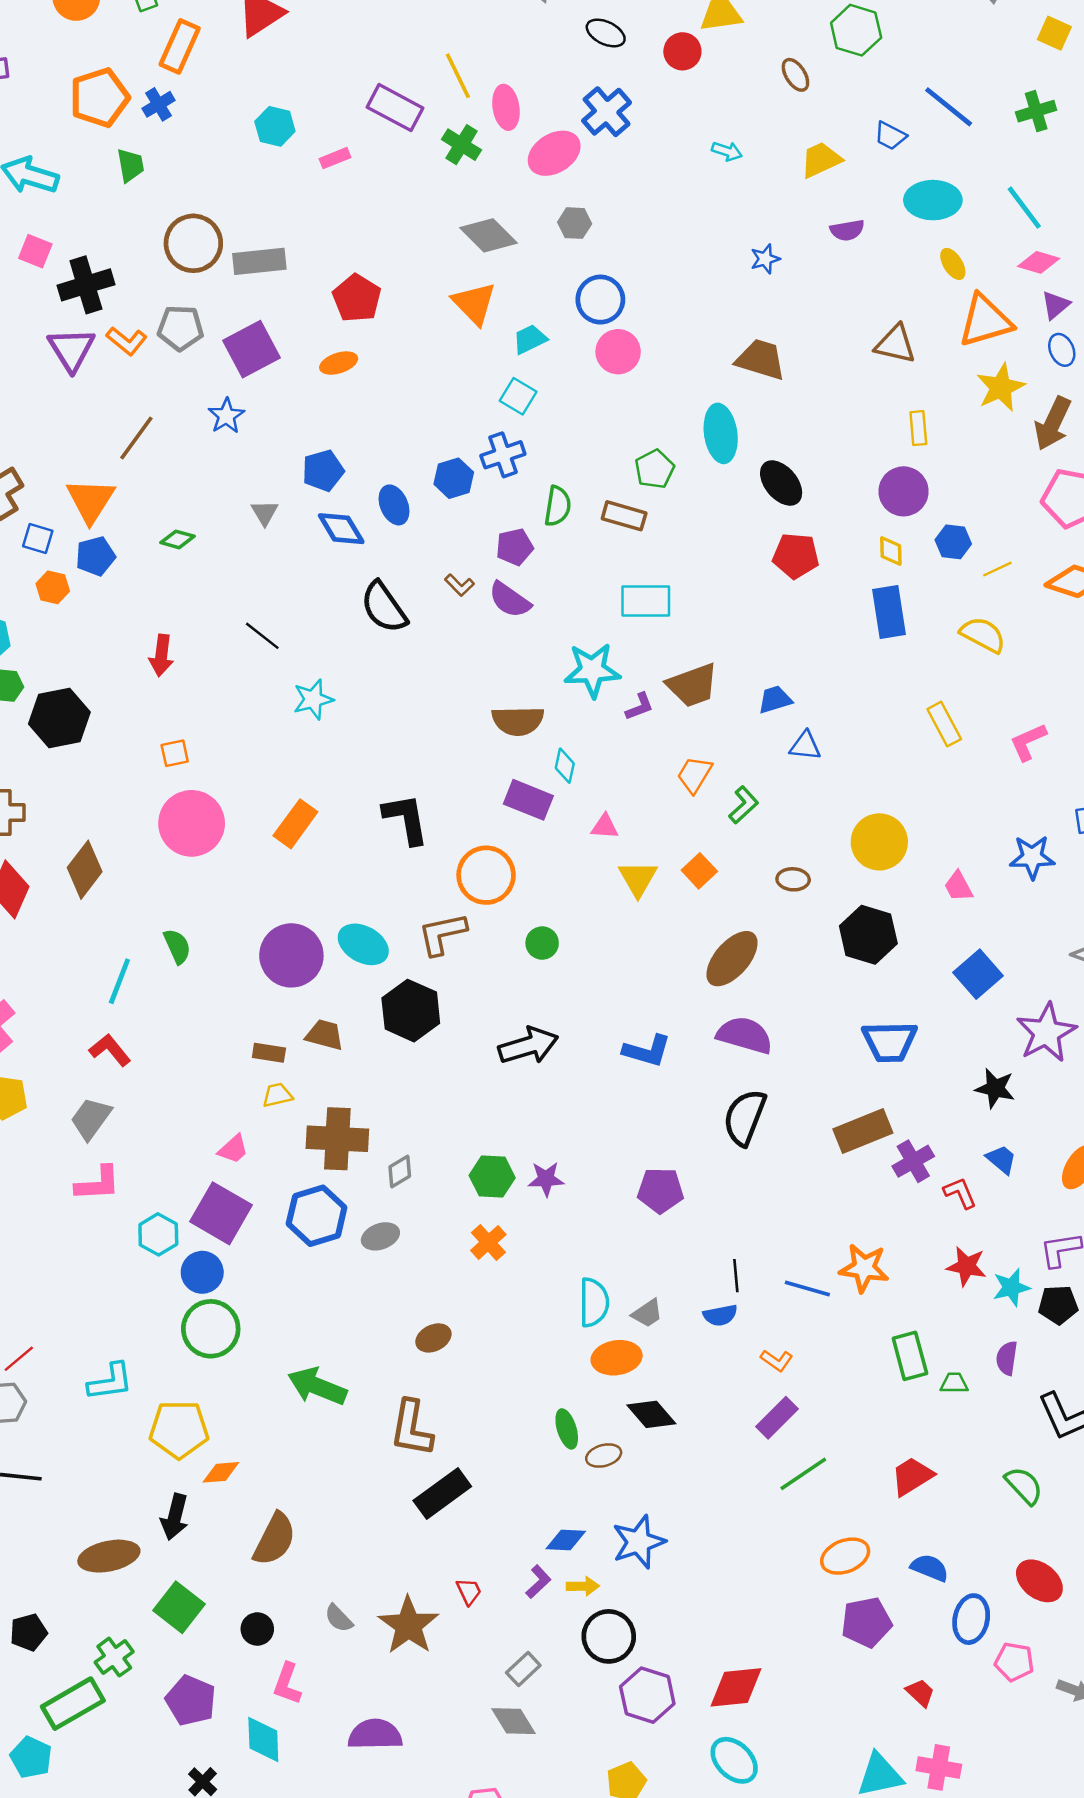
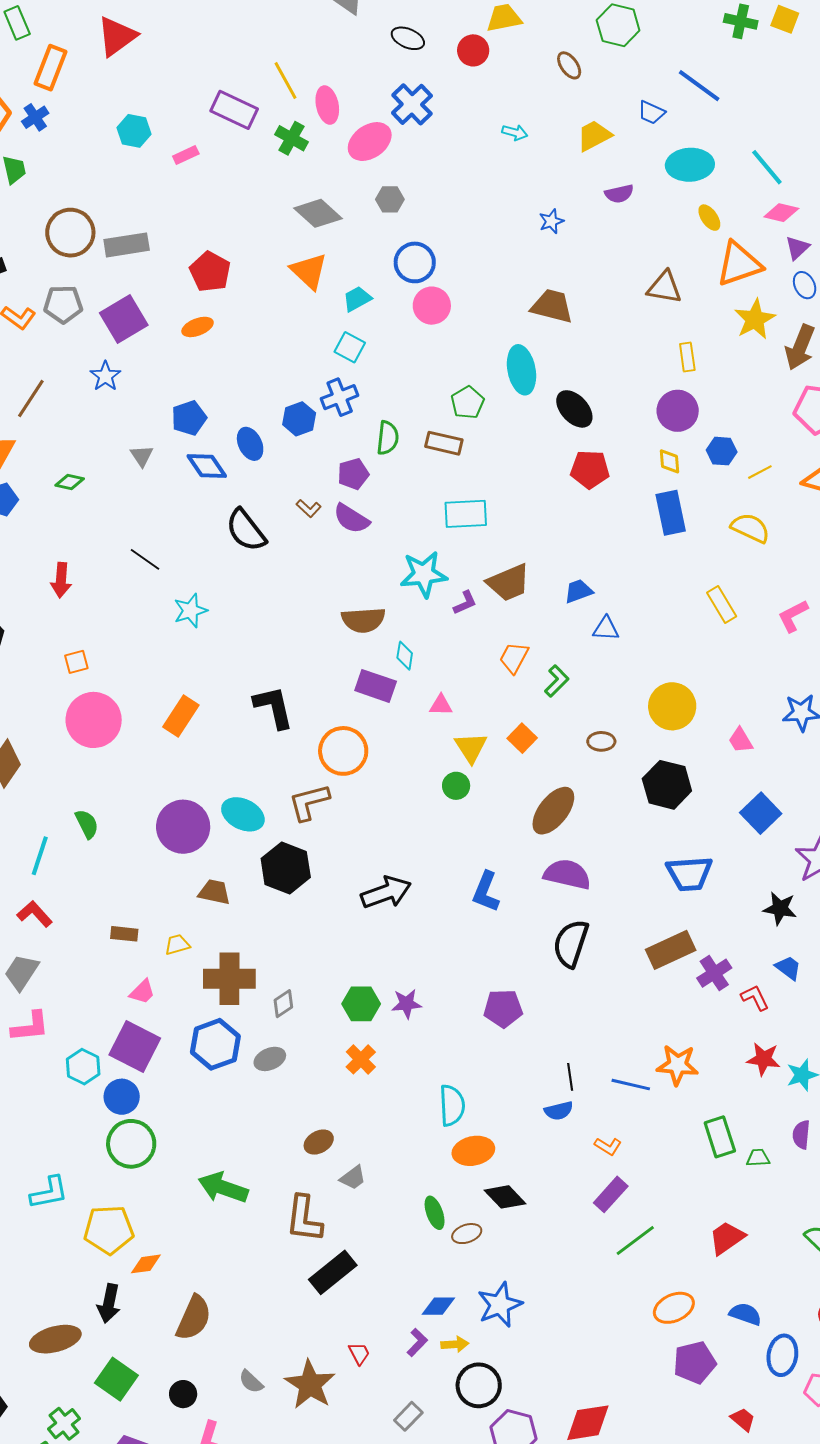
green cross: (1036, 111) -> (741, 21), moved, turned 32
green circle: (542, 943) -> (456, 786), moved
blue L-shape: (647, 1051) -> (486, 892), turned 99
brown rectangle: (269, 1053) -> (124, 934), moved
gray trapezoid: (647, 1313) -> (353, 1178), moved

